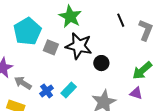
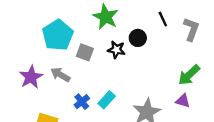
black star: (79, 46) -> (116, 50), size x0.6
black circle: (101, 63) -> (138, 38), moved
gray arrow: (23, 83) -> (60, 75), moved

